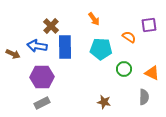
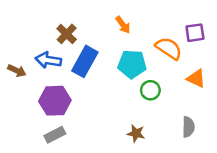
orange semicircle: (129, 37) -> (169, 48), size x1.5
blue rectangle: (65, 47) -> (85, 61), turned 30
green circle: (124, 69) -> (150, 90), moved
orange triangle: (152, 73) -> (196, 78), moved

